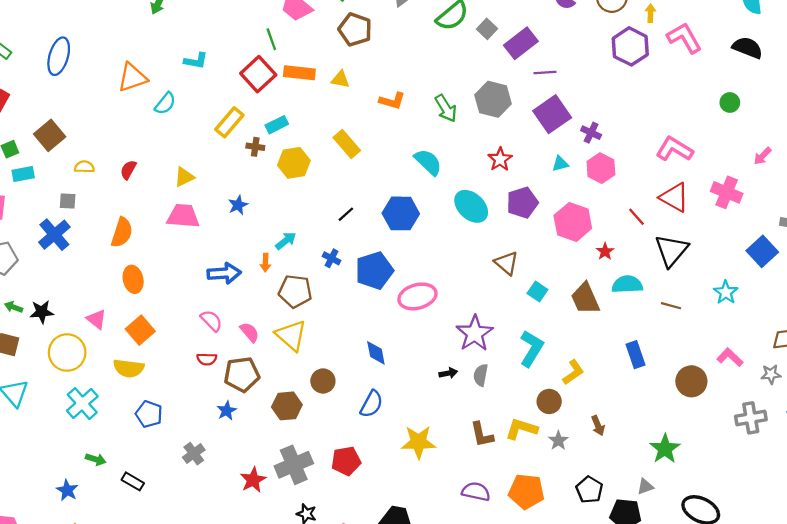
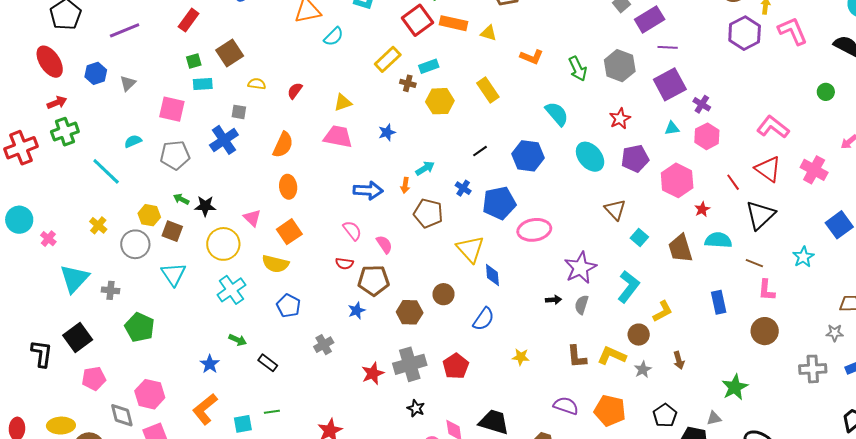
yellow triangle: (291, 335) -> (470, 249), moved
pink L-shape: (730, 357) -> (766, 290), moved, turned -135
yellow star: (418, 442) -> (521, 357), size x0.6
red pentagon: (346, 461) -> (456, 366), turned -30

